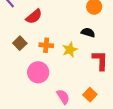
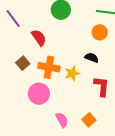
red semicircle: (34, 16) -> (39, 38), turned -90
orange cross: (46, 45) -> (49, 67), size x1.5

